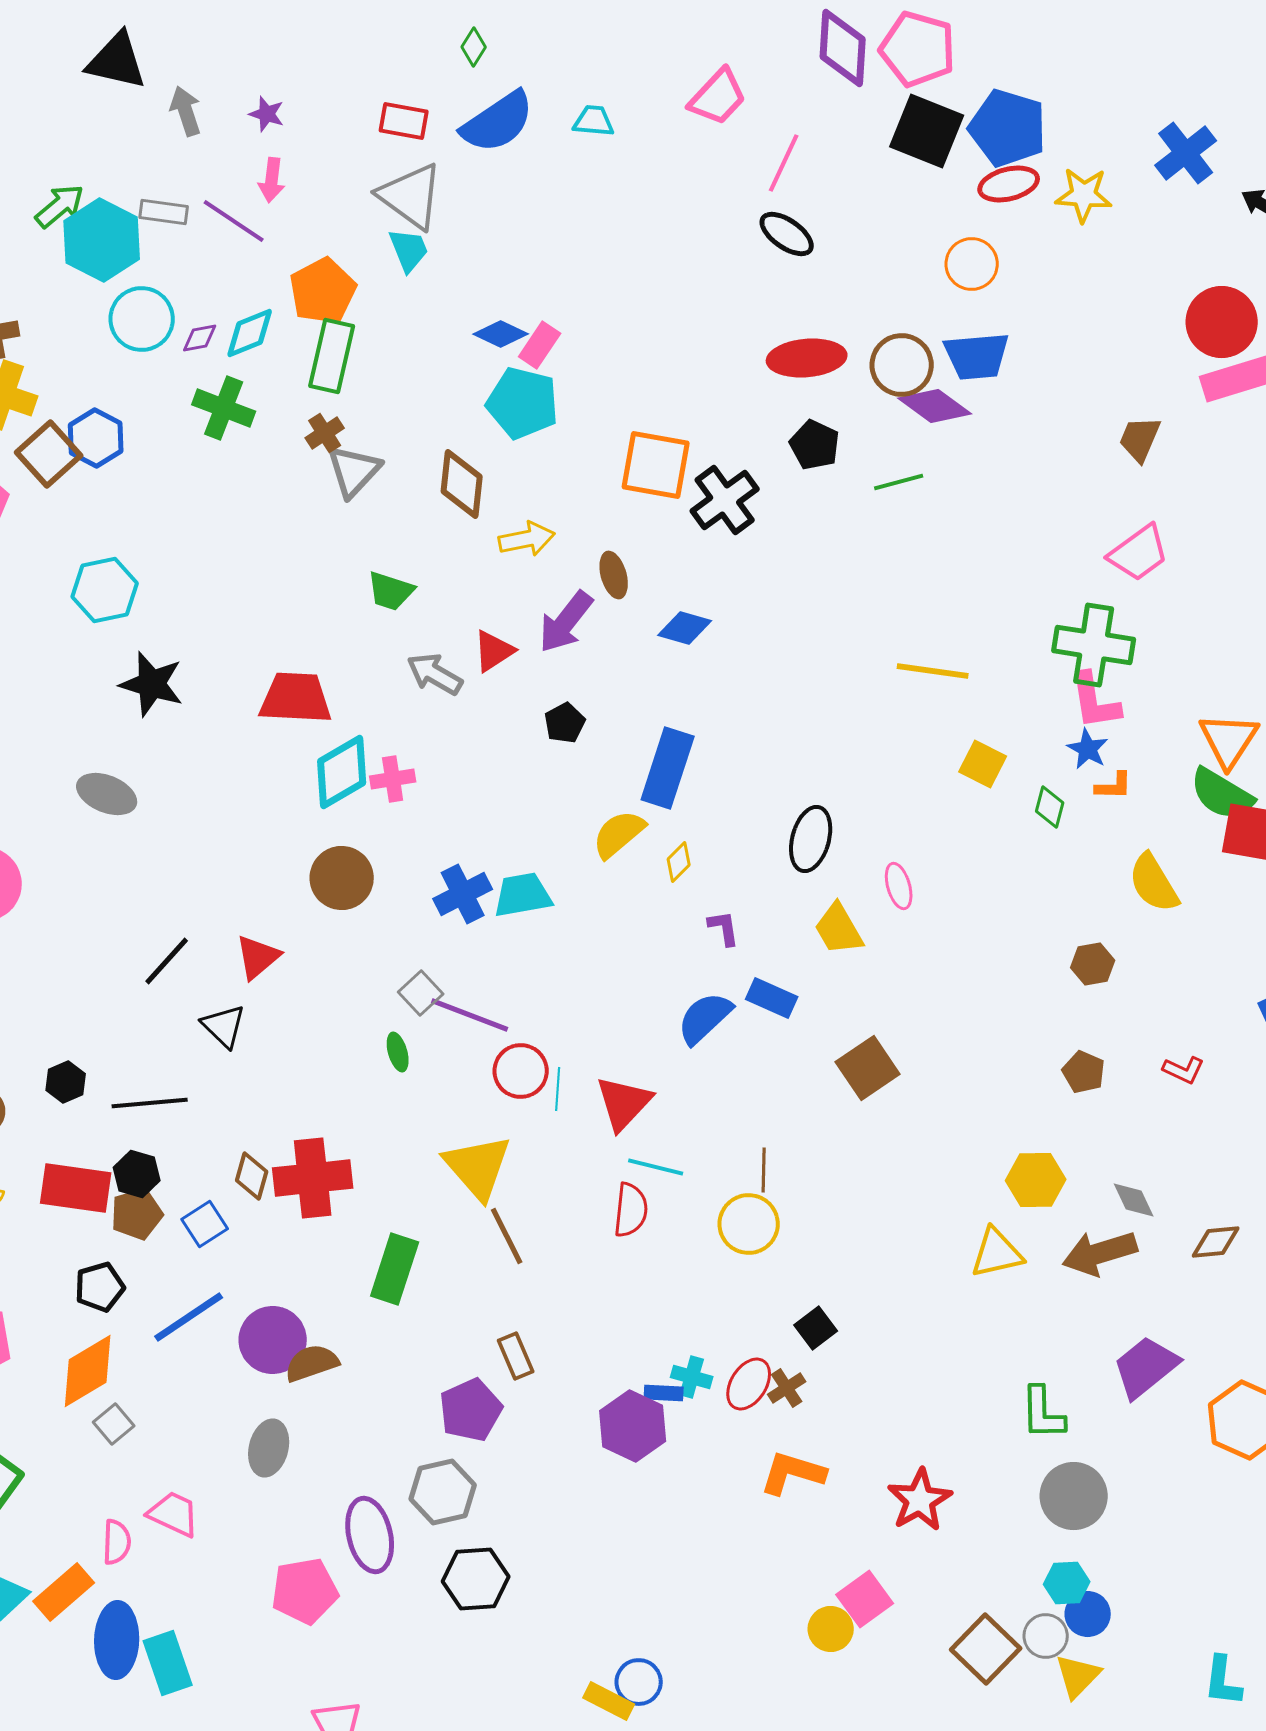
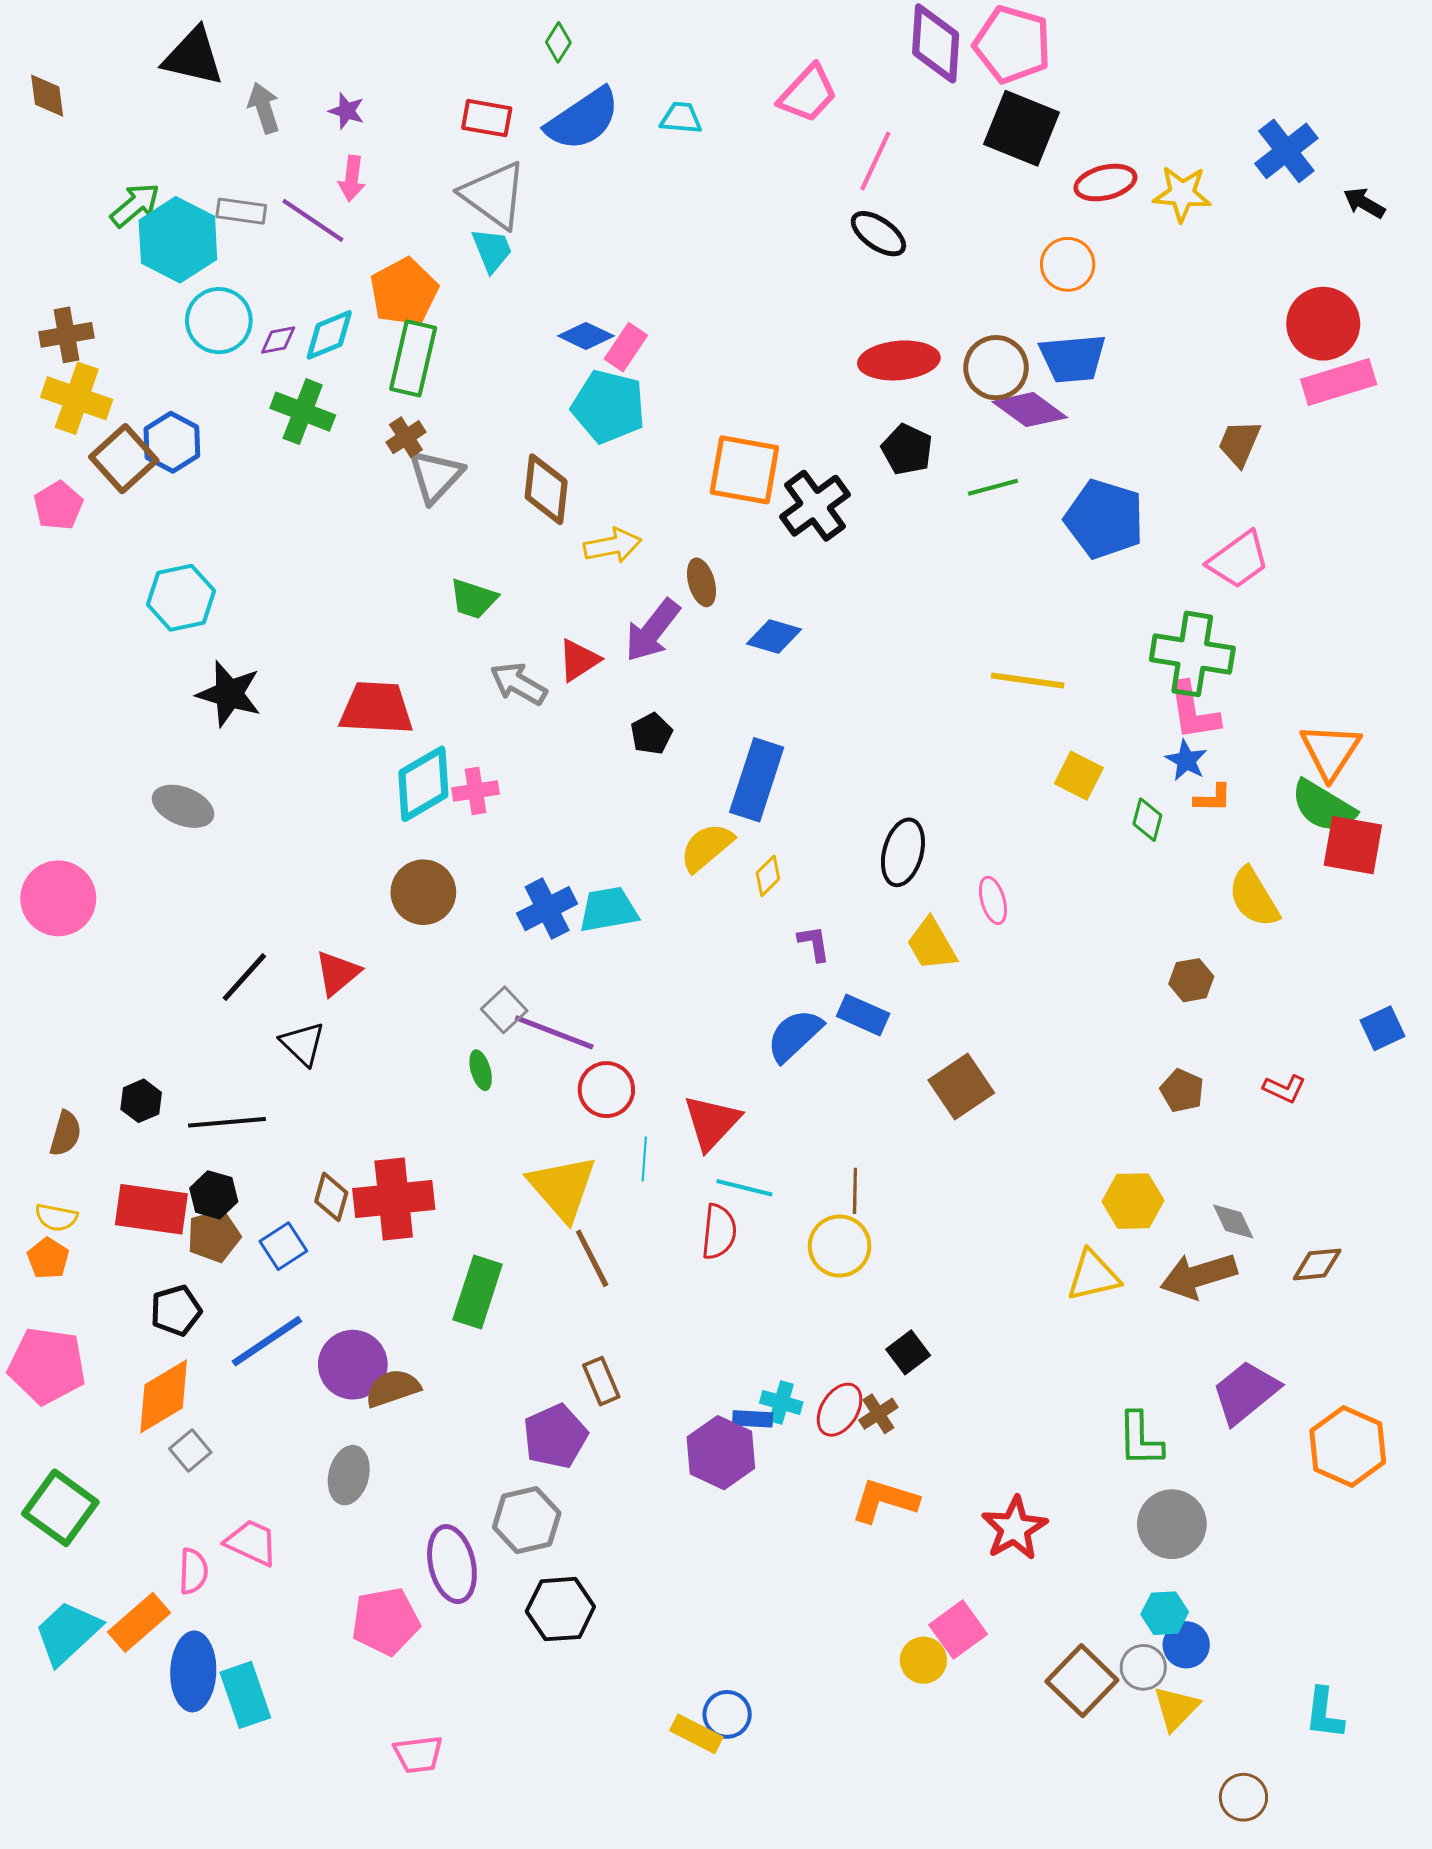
blue pentagon: (1008, 128) -> (1104, 519), moved
cyan line: (558, 1089) -> (644, 1159), moved

